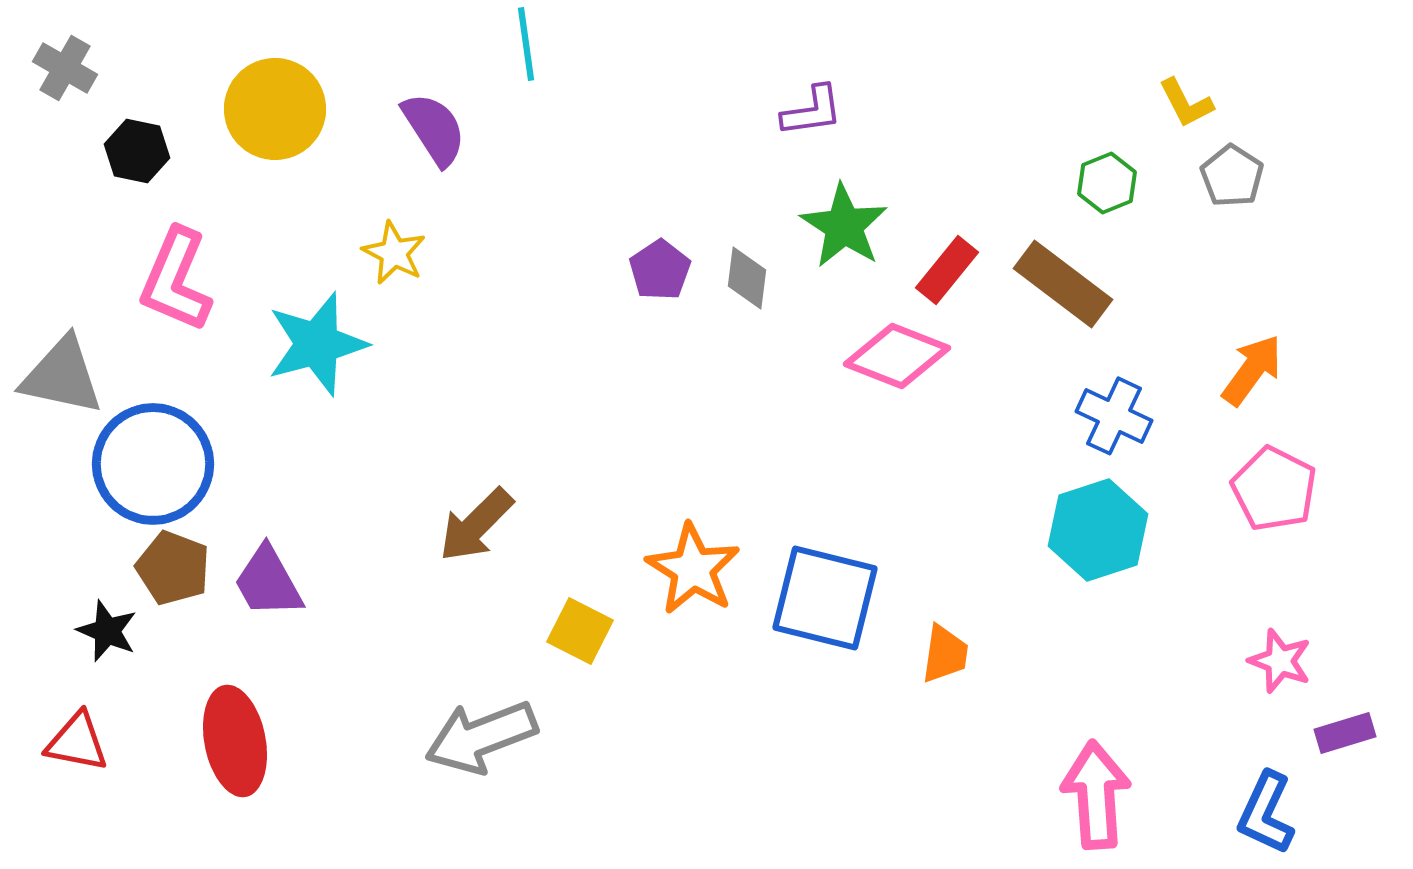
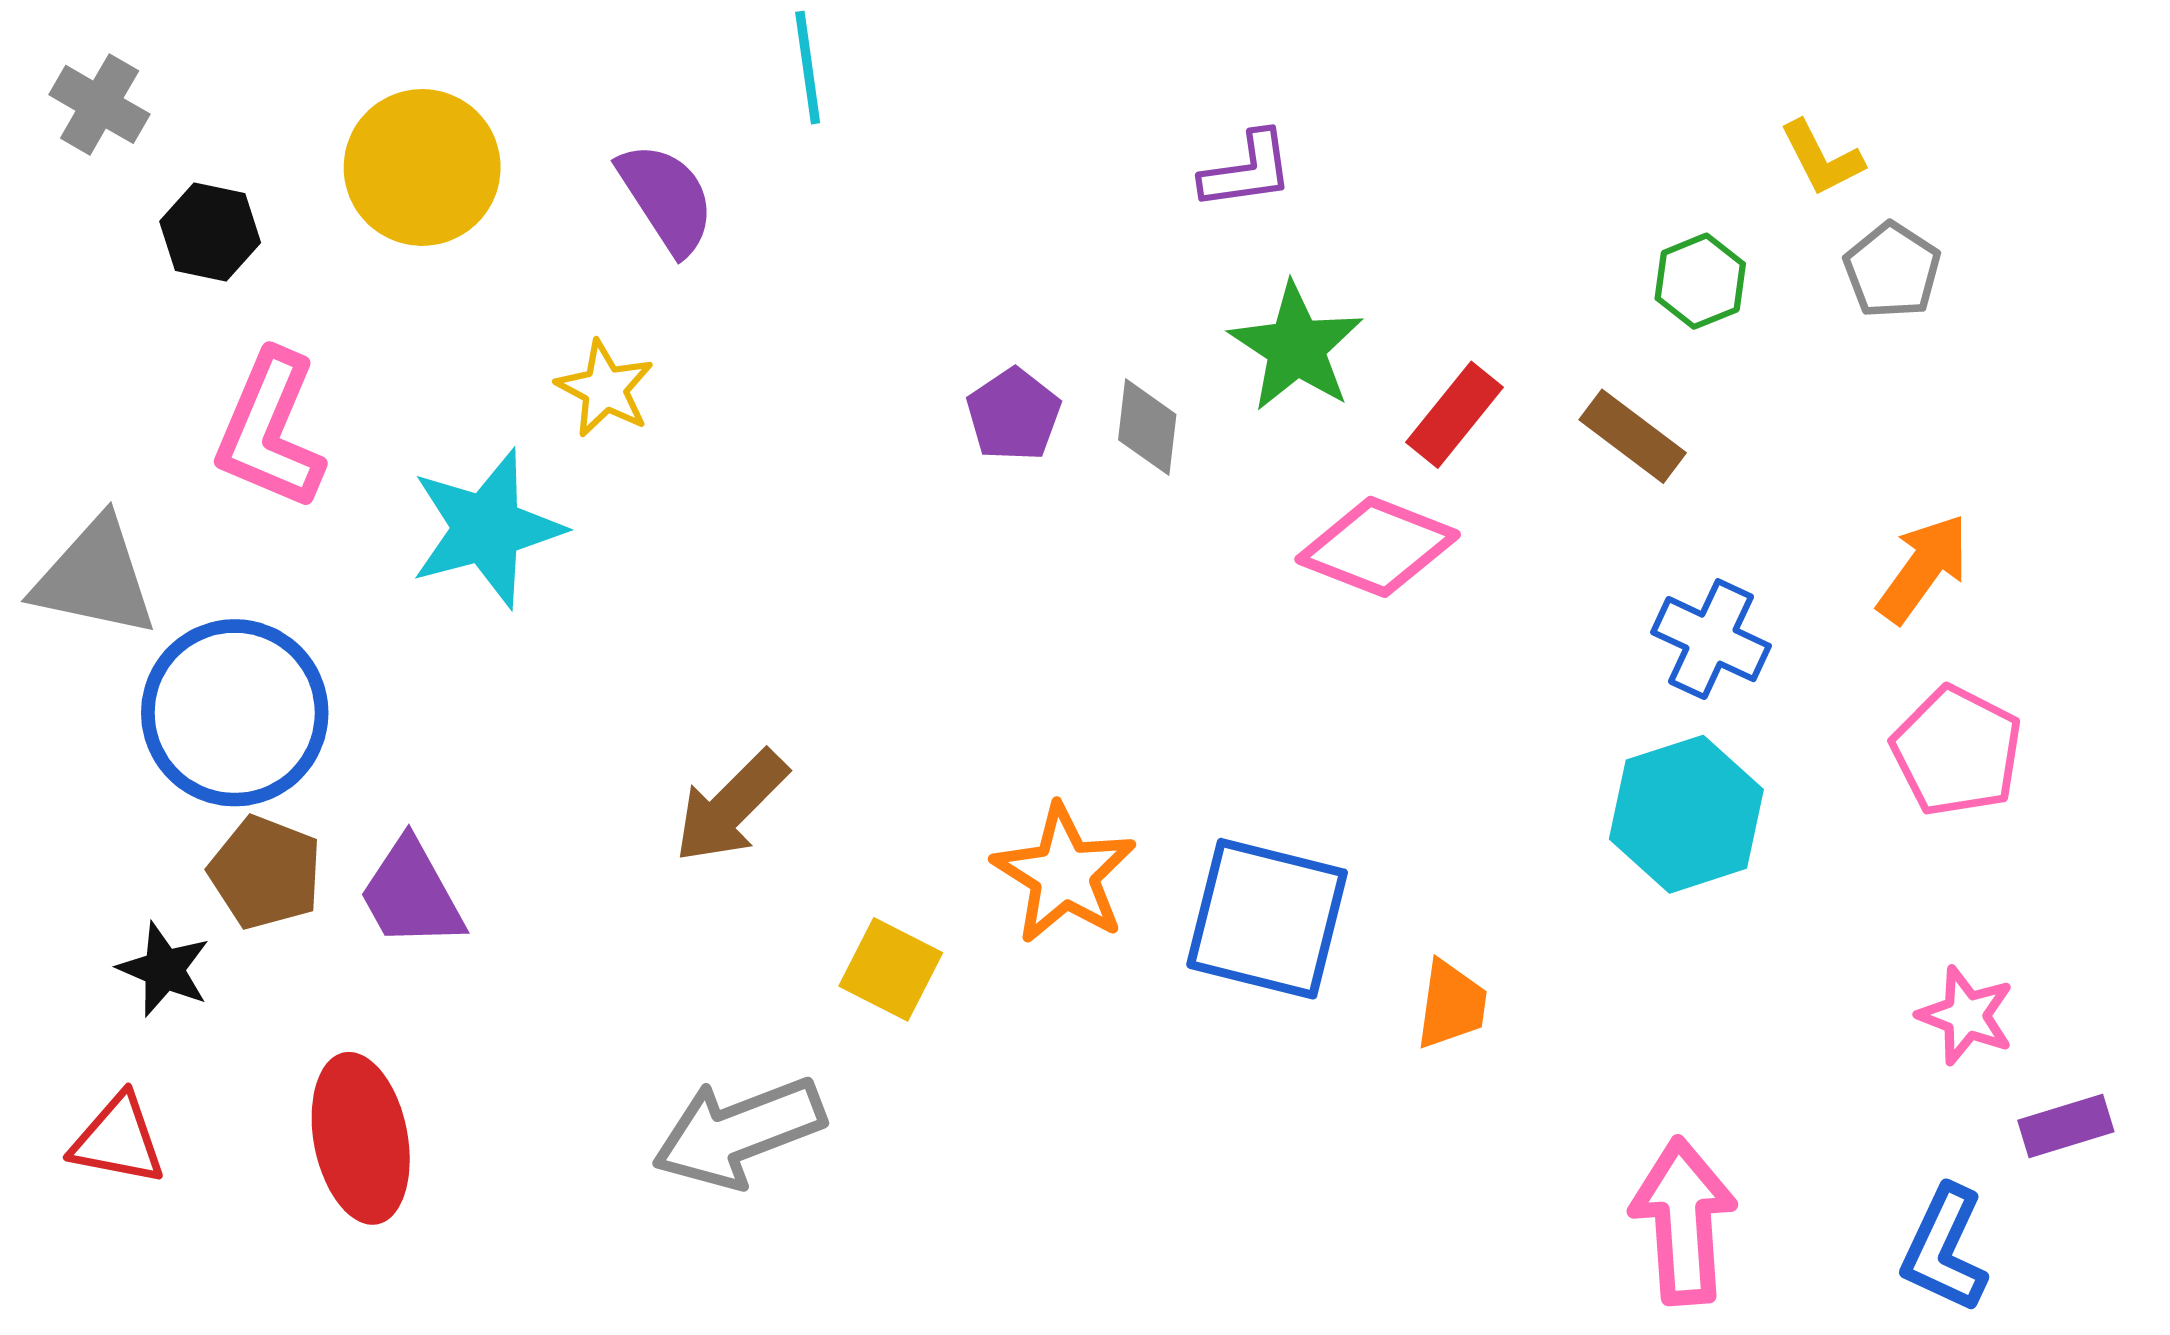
brown rectangle: (1063, 284) -> (1633, 436), size x0.7

